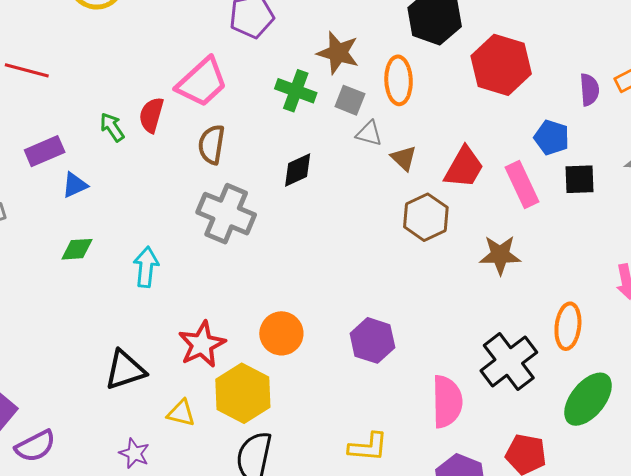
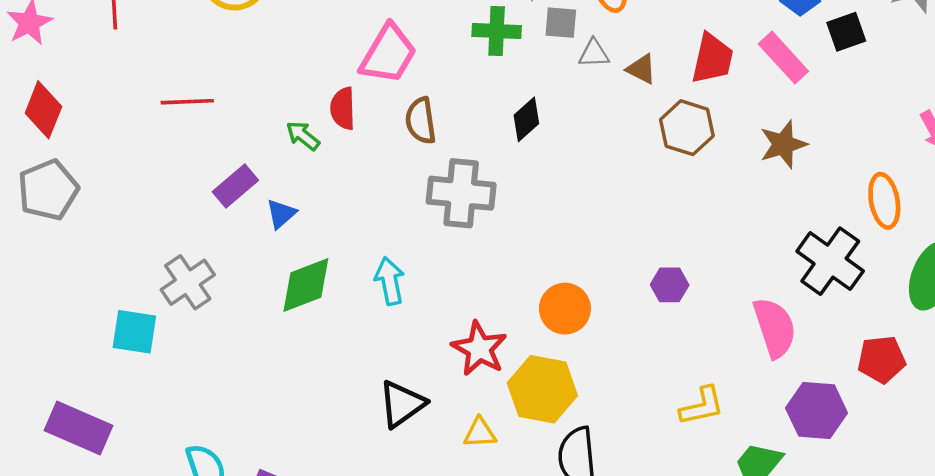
green diamond: (77, 249) -> (306, 285), size x1.6
purple hexagon: (372, 340) -> (670, 285), size x0.7

